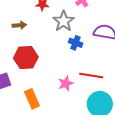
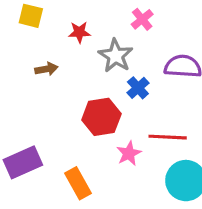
blue cross: (76, 43) -> (138, 88), turned 32
red hexagon: (26, 58) -> (101, 117), moved

